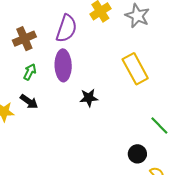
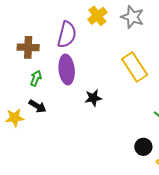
brown cross: (24, 39) -> (28, 47), turned 30

